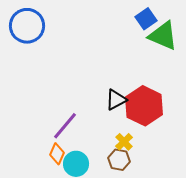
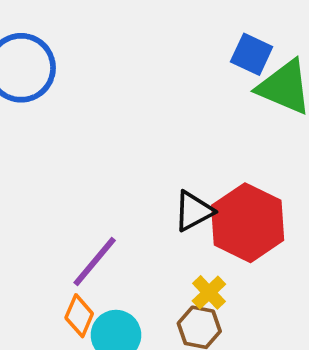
blue square: (146, 19) -> (252, 54), turned -30

